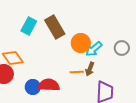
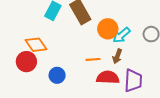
orange line: (77, 72) -> (93, 59), moved
red semicircle: (49, 85) -> (108, 77), moved

